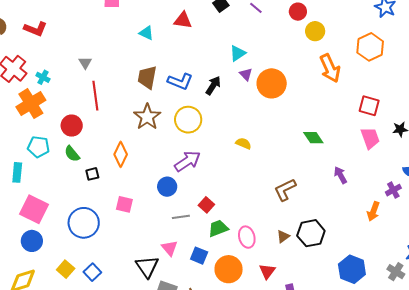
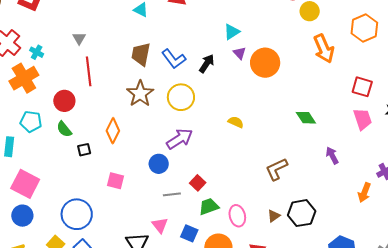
blue L-shape: (180, 81) -> (174, 59), turned 30
blue circle: (84, 223) -> (77, 214), moved

